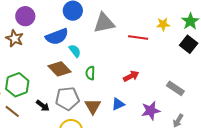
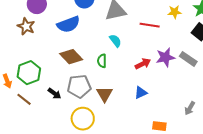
cyan semicircle: (75, 51) -> (115, 41), moved
gray rectangle: (175, 88) -> (188, 59), moved
blue triangle: (118, 104) -> (141, 93), moved
purple star: (151, 111) -> (165, 57), moved

